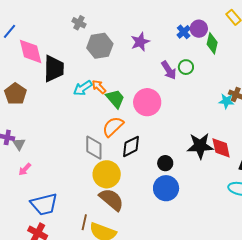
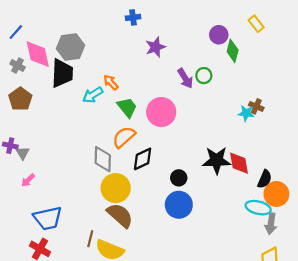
gray cross: (79, 23) -> (18, 65), moved
blue cross: (184, 32) -> (133, 17), moved, turned 32
gray hexagon: (100, 46) -> (71, 47), moved
orange arrow: (99, 87) -> (111, 82), moved

